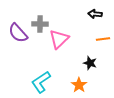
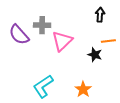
black arrow: (95, 14) -> (100, 15), turned 88
black star: (90, 63) -> (95, 55), moved

